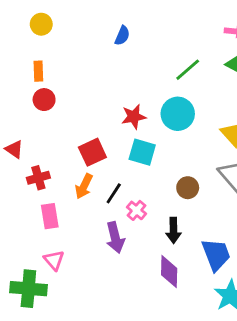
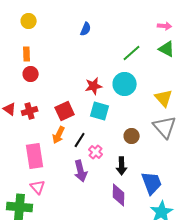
red cross: (38, 178) -> (30, 111), moved
pink rectangle: (50, 216) -> (35, 156), size x1.4

